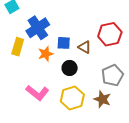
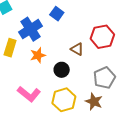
blue square: (64, 43) -> (57, 14), moved, turned 32

